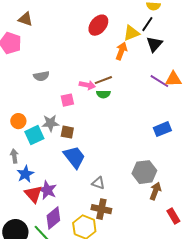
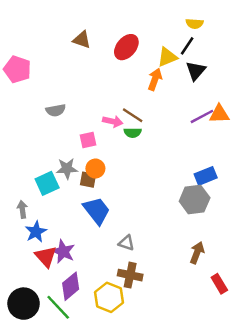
brown triangle: (25, 19) -> (82, 40), moved
brown line: (103, 80) -> (133, 115), turned 54
purple line: (159, 81) -> (202, 116), turned -60
orange circle: (18, 121) -> (95, 169), moved
gray hexagon: (144, 172) -> (195, 199), moved

